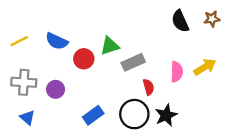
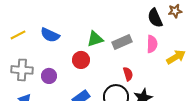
brown star: (212, 19) -> (175, 11), moved
red circle: (84, 59) -> (81, 60), moved
gray rectangle: (133, 62) -> (122, 42), moved
pink semicircle: (177, 72) -> (152, 44), moved

